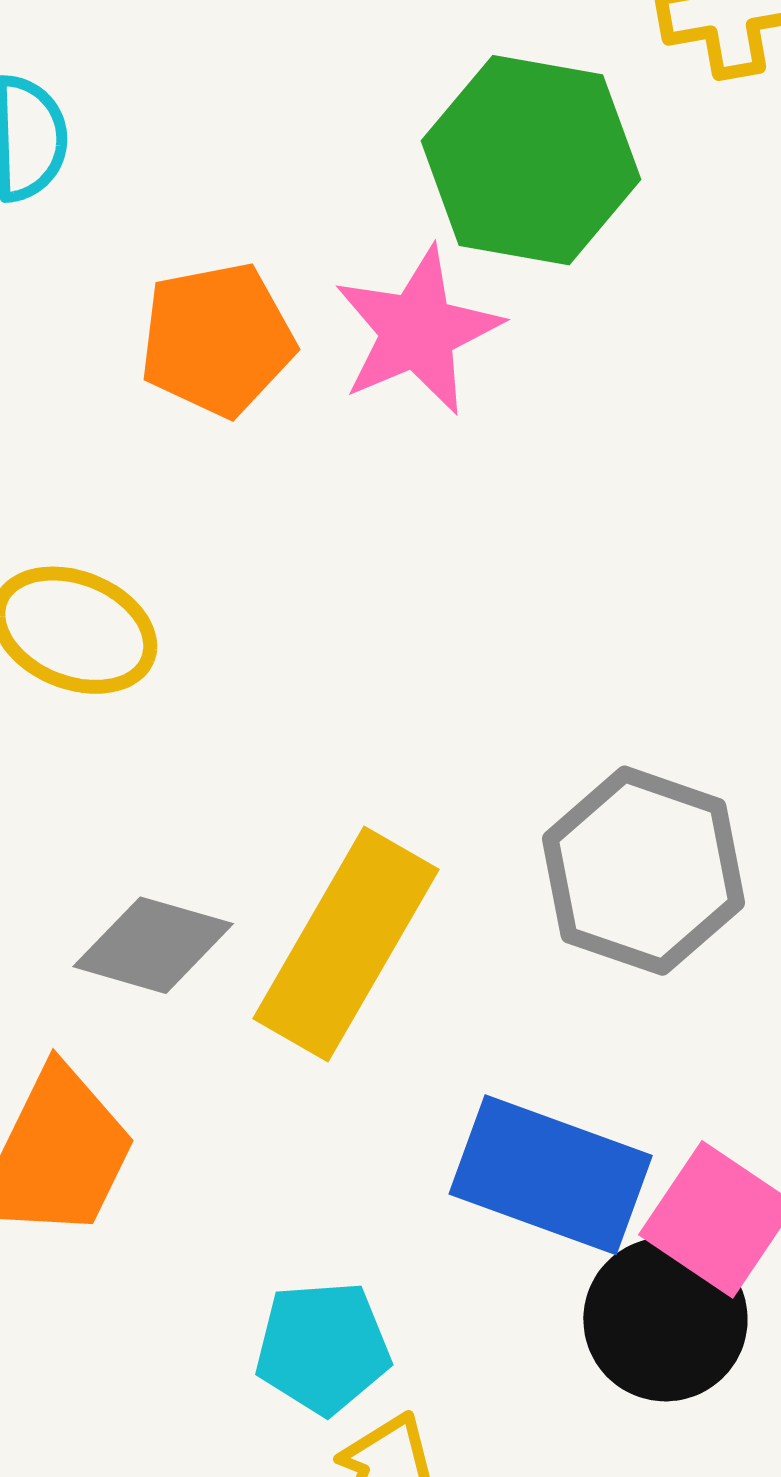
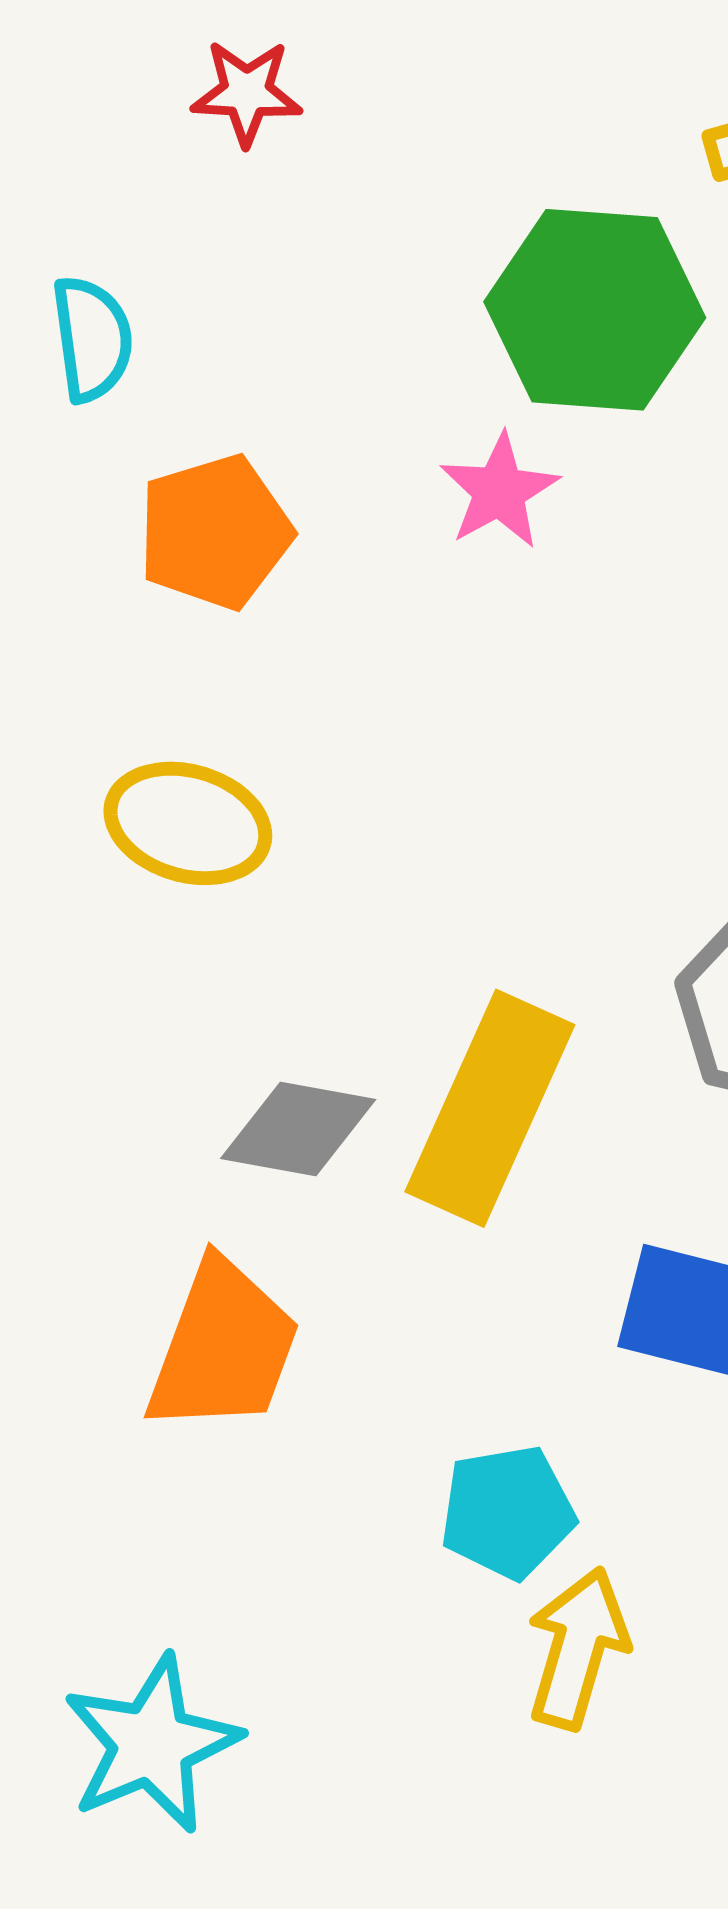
pink star: (418, 331) -> (499, 491), size x0.7
orange pentagon: (217, 340) -> (215, 532), moved

